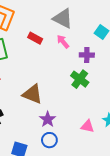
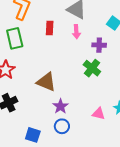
red rectangle: (35, 38) -> (50, 28), turned 64
pink arrow: (63, 42) -> (76, 32), turned -144

